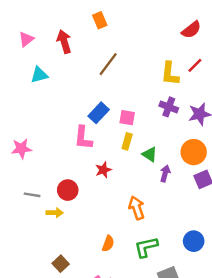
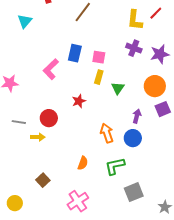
cyan triangle: (39, 75) -> (25, 21), turned -35
blue rectangle: (99, 113) -> (75, 53), turned -30
pink L-shape: (83, 138) -> (51, 69), moved, turned 40
green triangle: (150, 154) -> (118, 88), turned 32
purple arrow: (165, 173) -> (137, 116), moved
blue circle: (194, 241) -> (133, 138), moved

